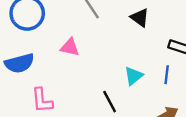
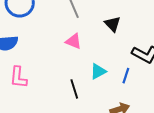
pink triangle: (70, 47) -> (73, 41), moved

